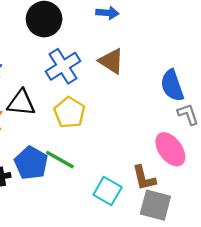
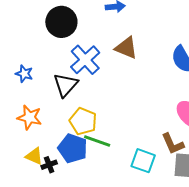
black triangle: (21, 103) -> (66, 85), moved, turned -44
yellow pentagon: (69, 112) -> (83, 121), moved

